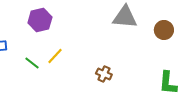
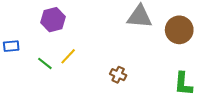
brown circle: (164, 30) -> (179, 30), size x1.4

